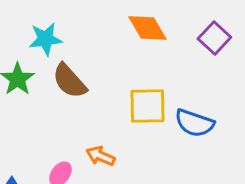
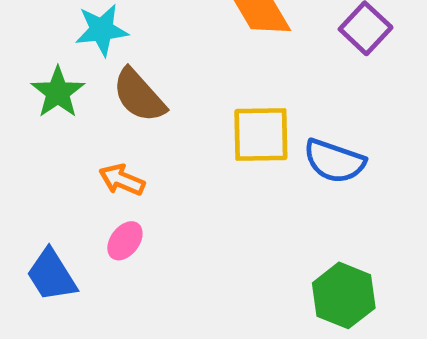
orange arrow: (100, 156) -> (122, 180), moved

